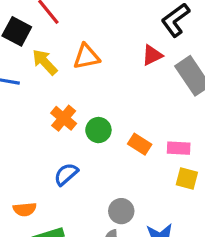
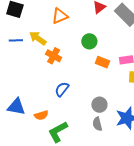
yellow arrow: (45, 62) -> (38, 38), moved
green circle: (98, 130) -> (89, 41), moved

